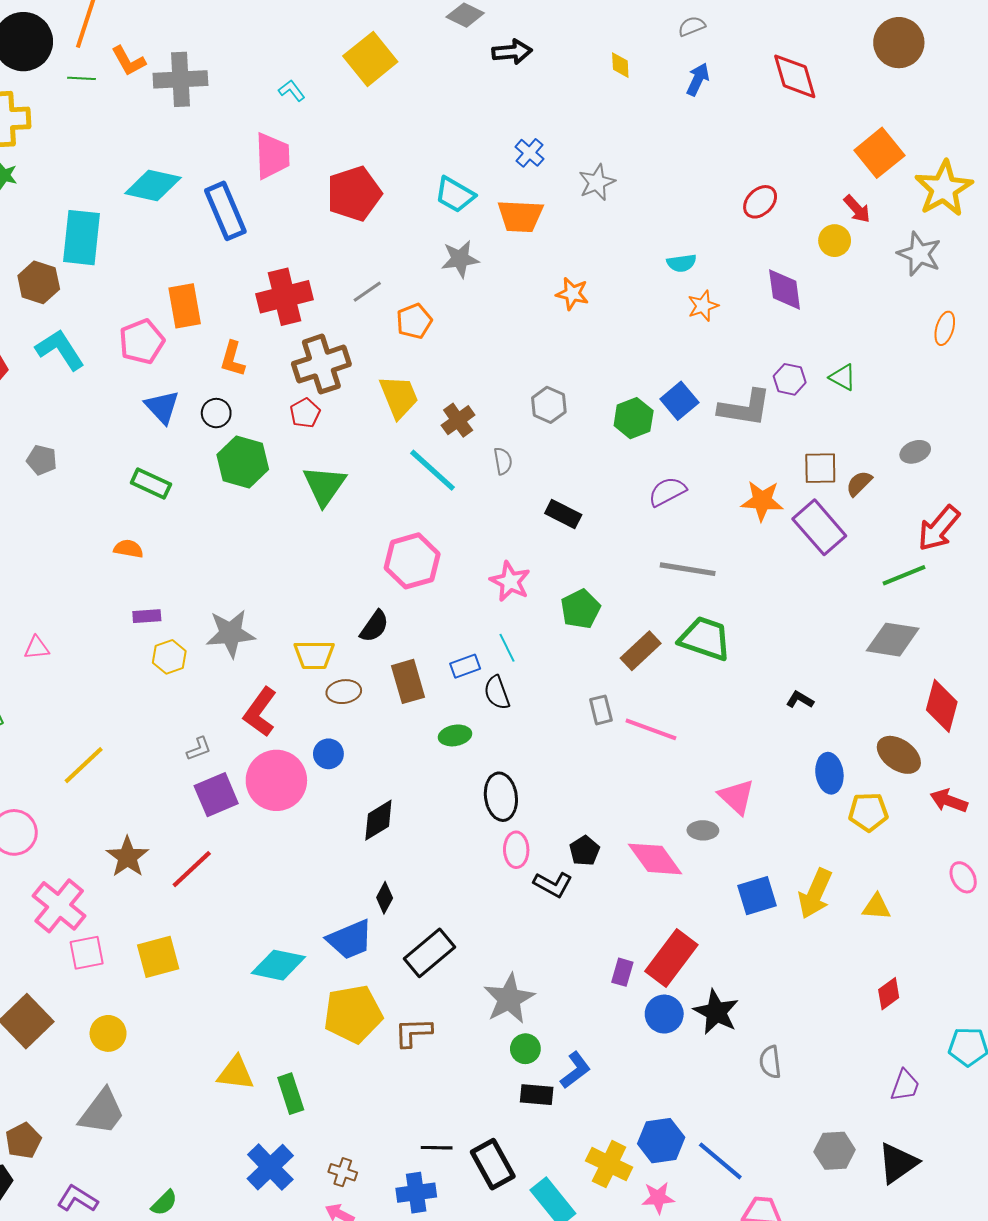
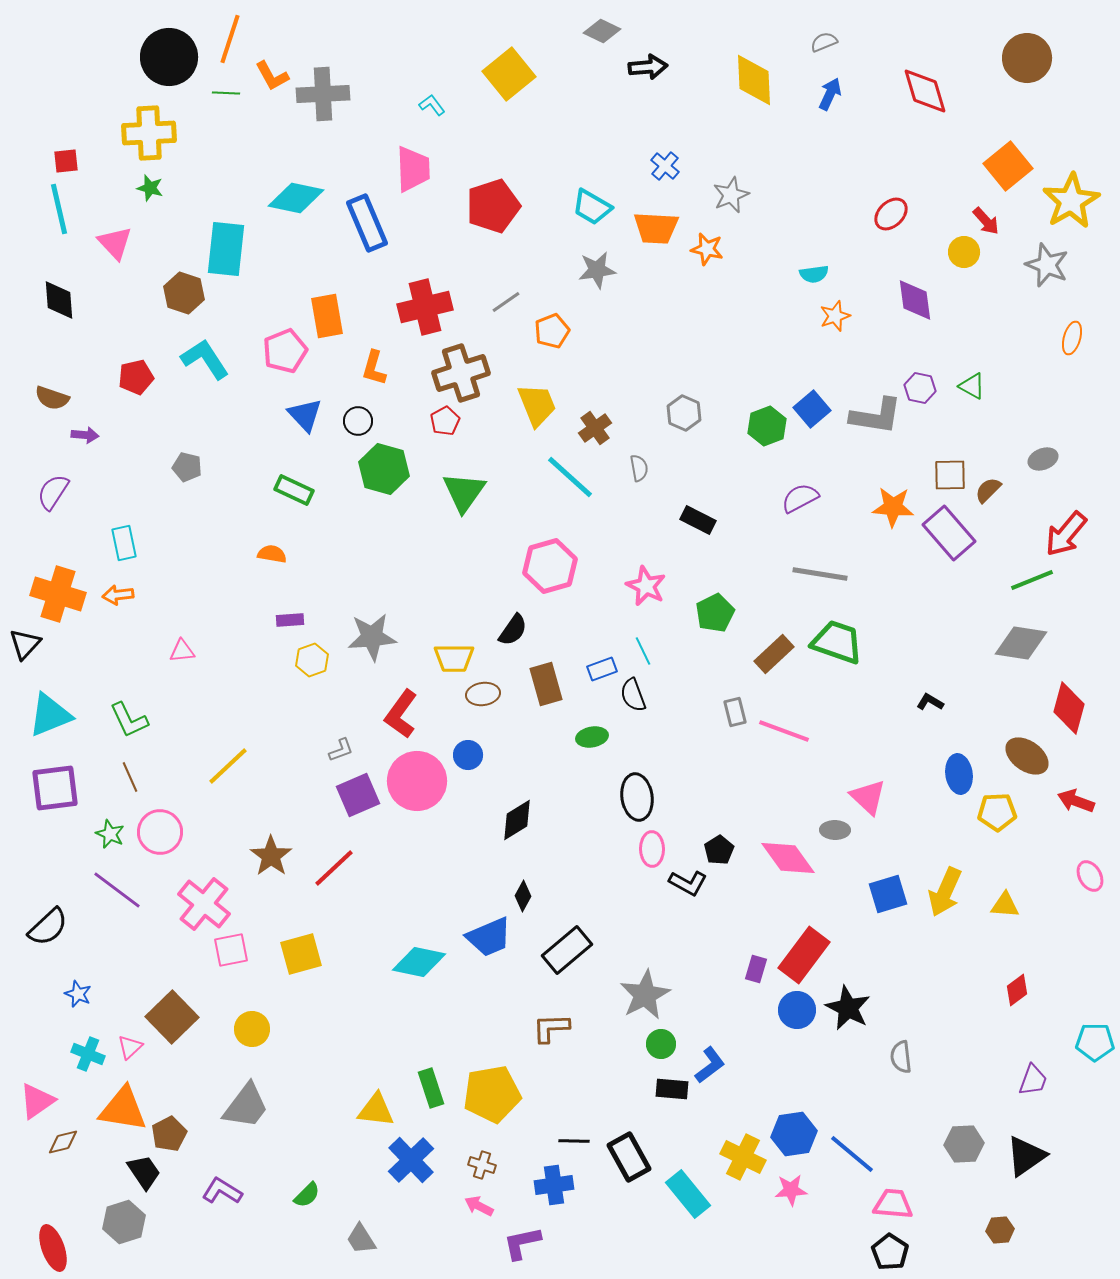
yellow diamond: (620, 65) -> (754, 80), size x2.0
orange star: (572, 294) -> (707, 249), moved
yellow pentagon: (353, 1014) -> (492, 1094), moved
yellow triangle: (236, 1073) -> (376, 1110), moved

